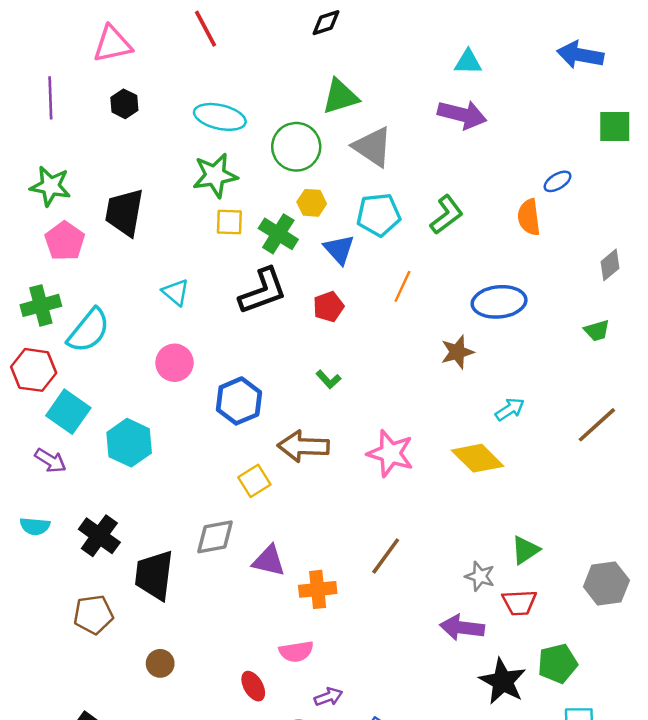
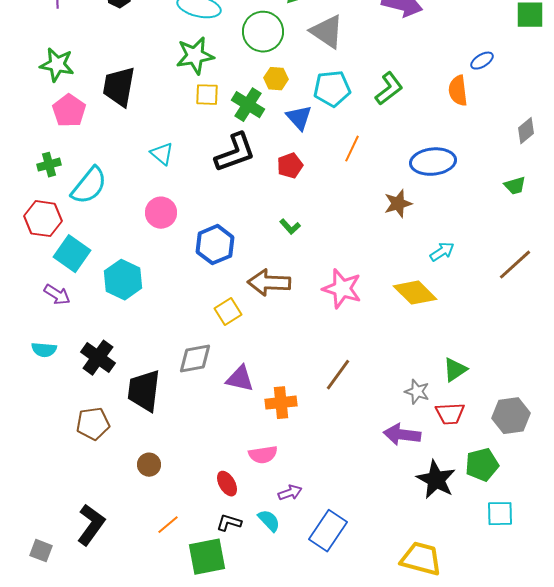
green cross: (41, 305) -> (49, 165), size x0.7
gray hexagon: (606, 583) -> (511, 416), moved

